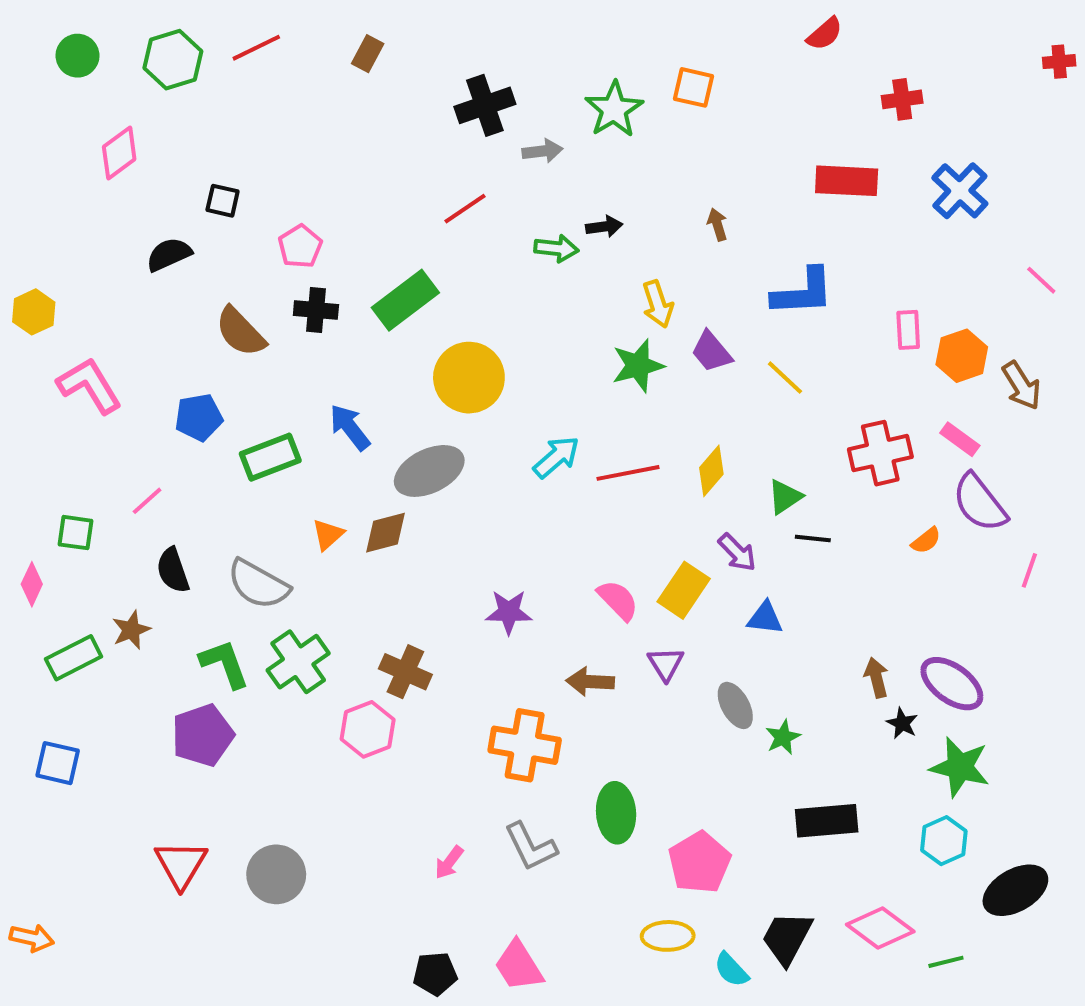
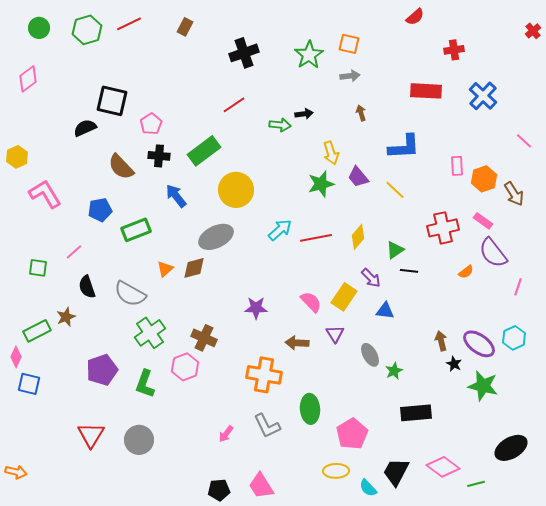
red cross: (1059, 62) -> (533, 31), turned -35
gray arrow: (542, 151) -> (350, 76), moved
pink diamond: (119, 153) -> (28, 79), moved
black square: (223, 201) -> (112, 101), size x1.8
blue arrow: (350, 427) -> (176, 196), moved
pink diamond: (32, 584) -> (16, 357), moved
green L-shape: (225, 664) -> (145, 384), moved, turned -140
cyan hexagon: (944, 841) -> (514, 338), moved

